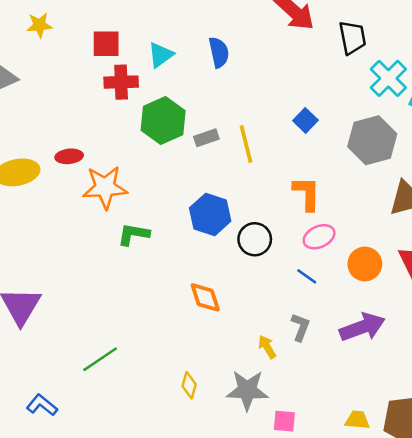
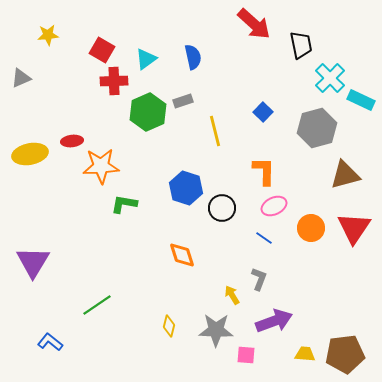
red square: (106, 44) -> (102, 50), turned 30
gray rectangle: (206, 138) -> (183, 101), moved
purple arrow: (362, 327) -> (274, 321), moved

